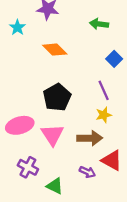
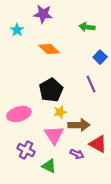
yellow star: (104, 115) -> (60, 112), moved
pink triangle: (52, 135) -> (54, 135), moved

